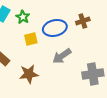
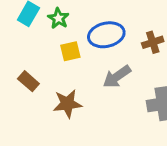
brown cross: (83, 21) -> (153, 42), moved

